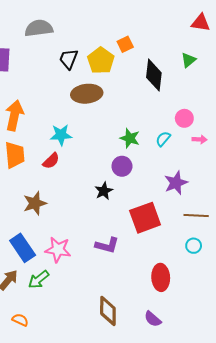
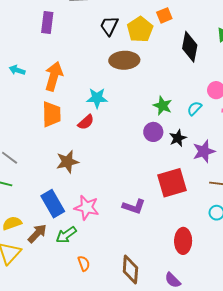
black star: (104, 191) -> (178, 138), moved
orange semicircle: (20, 320) -> (84, 264), moved, turned 42

